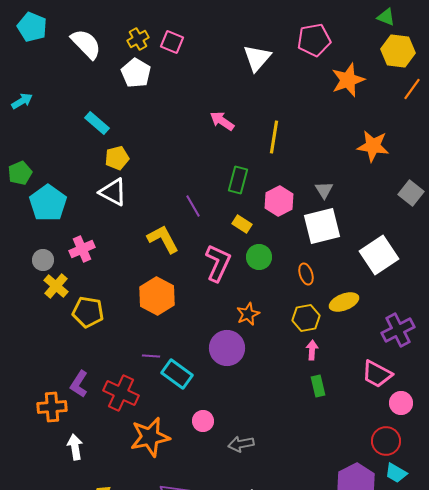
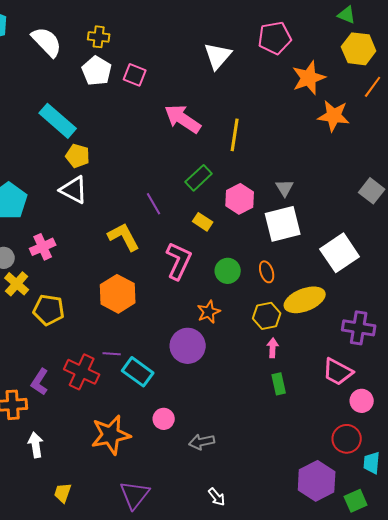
yellow cross: (138, 39) -> (99, 37), turned 35
pink square: (172, 42) -> (135, 75), moved
pink arrow: (222, 121) -> (183, 119), size x1.5
cyan rectangle: (97, 123) -> (58, 121), size x1.5
orange star: (373, 146) -> (334, 116), moved
yellow pentagon: (117, 158) -> (78, 156), turned 30
green rectangle: (238, 180) -> (199, 178), turned 32
green circle: (259, 257) -> (228, 271), moved
yellow ellipse: (344, 302) -> (305, 300), size x1.4
purple cross: (398, 330) -> (359, 328), turned 36
red cross: (121, 393) -> (82, 372), moved
cyan trapezoid: (396, 473) -> (372, 463), moved, turned 65

